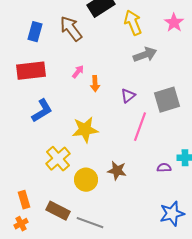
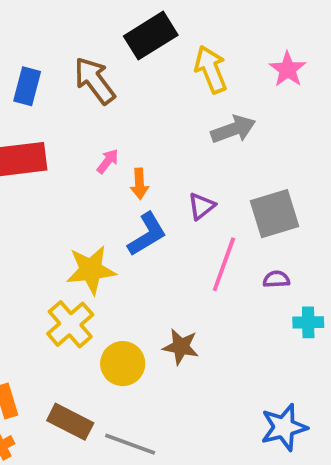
blue L-shape: (42, 111) -> (147, 234), moved
yellow star: (85, 130) -> (91, 270), moved
purple semicircle: (164, 168) -> (276, 279), moved

